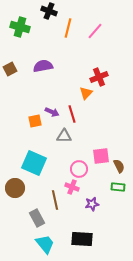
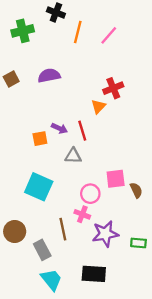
green cross: (20, 27) -> (23, 31), turned -30
green rectangle: (118, 187) -> (138, 243), moved
brown circle: (15, 188) -> (15, 231), moved
purple star: (92, 204) -> (105, 234), size x1.6

